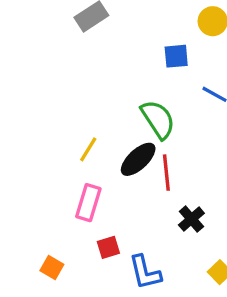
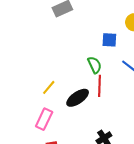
green semicircle: (158, 119) -> (95, 65), moved, size x0.7
red line: (166, 173) -> (100, 86), moved

